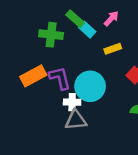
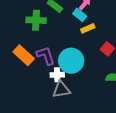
cyan rectangle: (87, 30) -> (80, 15), moved
orange rectangle: (33, 76) -> (24, 55), turned 75

